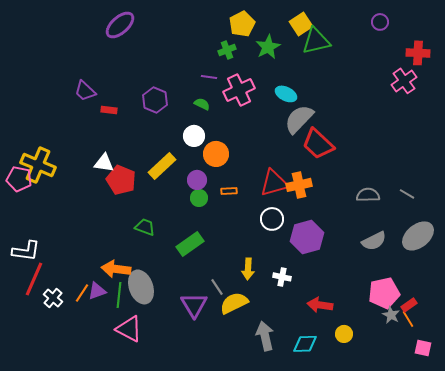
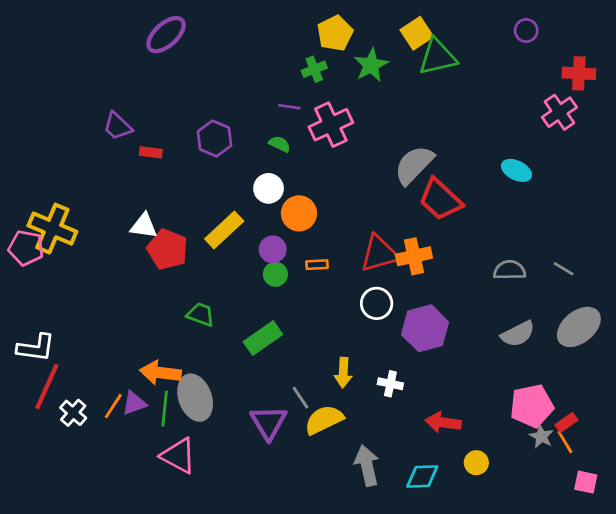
cyan ellipse: (286, 94) -> (516, 170), moved

